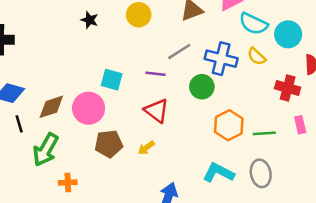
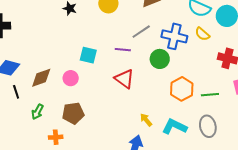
pink circle: (89, 108) -> (71, 78), size x0.6
brown pentagon: (109, 144) -> (73, 113), moved
yellow arrow: (146, 148) -> (146, 120), moved, turned 88
green arrow: (46, 150) -> (37, 112), size x0.6

